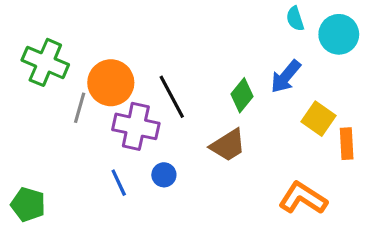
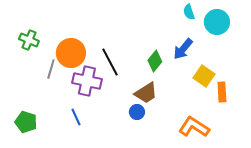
green cross: (45, 62) -> (29, 40), size x0.7
blue circle: (164, 175) -> (137, 112), moved
green pentagon: (28, 204) -> (26, 122), moved

